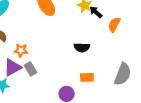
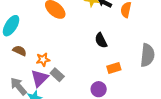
black semicircle: (82, 48) -> (101, 40), turned 77

